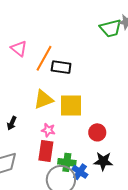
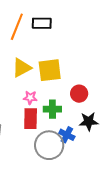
black rectangle: (61, 67) -> (42, 23), moved
green cross: (67, 162) -> (52, 109), moved

